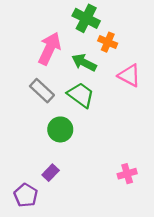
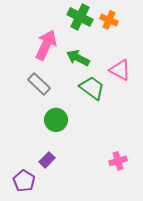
orange cross: (108, 42) -> (109, 20), moved
green trapezoid: (81, 95) -> (92, 88), moved

